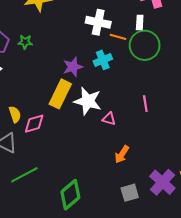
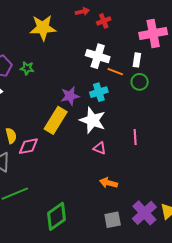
green circle: (145, 45) -> (140, 82), size x0.6
white star: (88, 101) -> (93, 120), moved
orange arrow: (122, 154) -> (109, 183), turned 66

